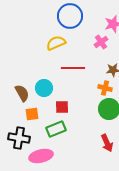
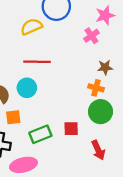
yellow semicircle: (56, 43) -> (31, 27), moved
red line: (73, 68) -> (37, 62), moved
red square: (62, 107) -> (71, 129), moved

